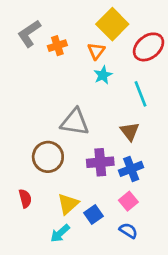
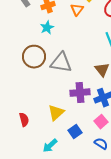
cyan star: (103, 75) -> (47, 28), moved
brown circle: (48, 157) -> (34, 57), moved
yellow triangle: (68, 204) -> (56, 113), moved

